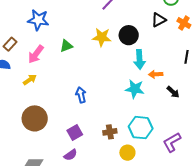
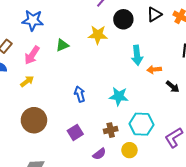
black circle: (129, 35) -> (123, 19), moved
cyan star: (135, 89) -> (119, 96), moved
purple semicircle: (70, 155) -> (99, 154), moved

